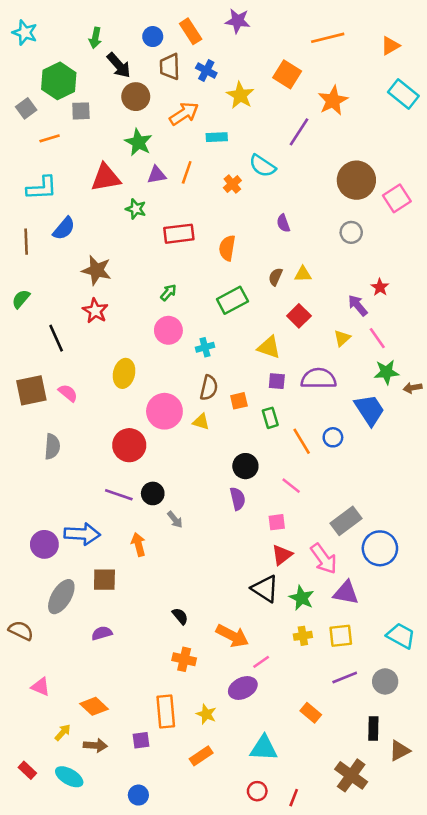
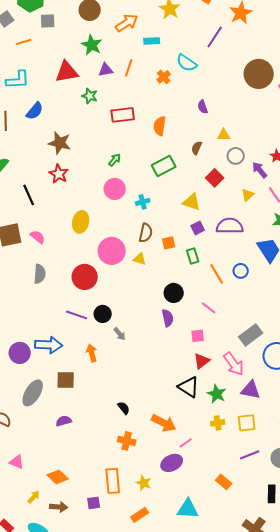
gray circle: (351, 232) -> (236, 156), moved
yellow triangle: (303, 274) -> (224, 135), moved
purple square: (277, 381) -> (198, 228), turned -32
gray semicircle: (52, 446) -> (40, 274), moved

